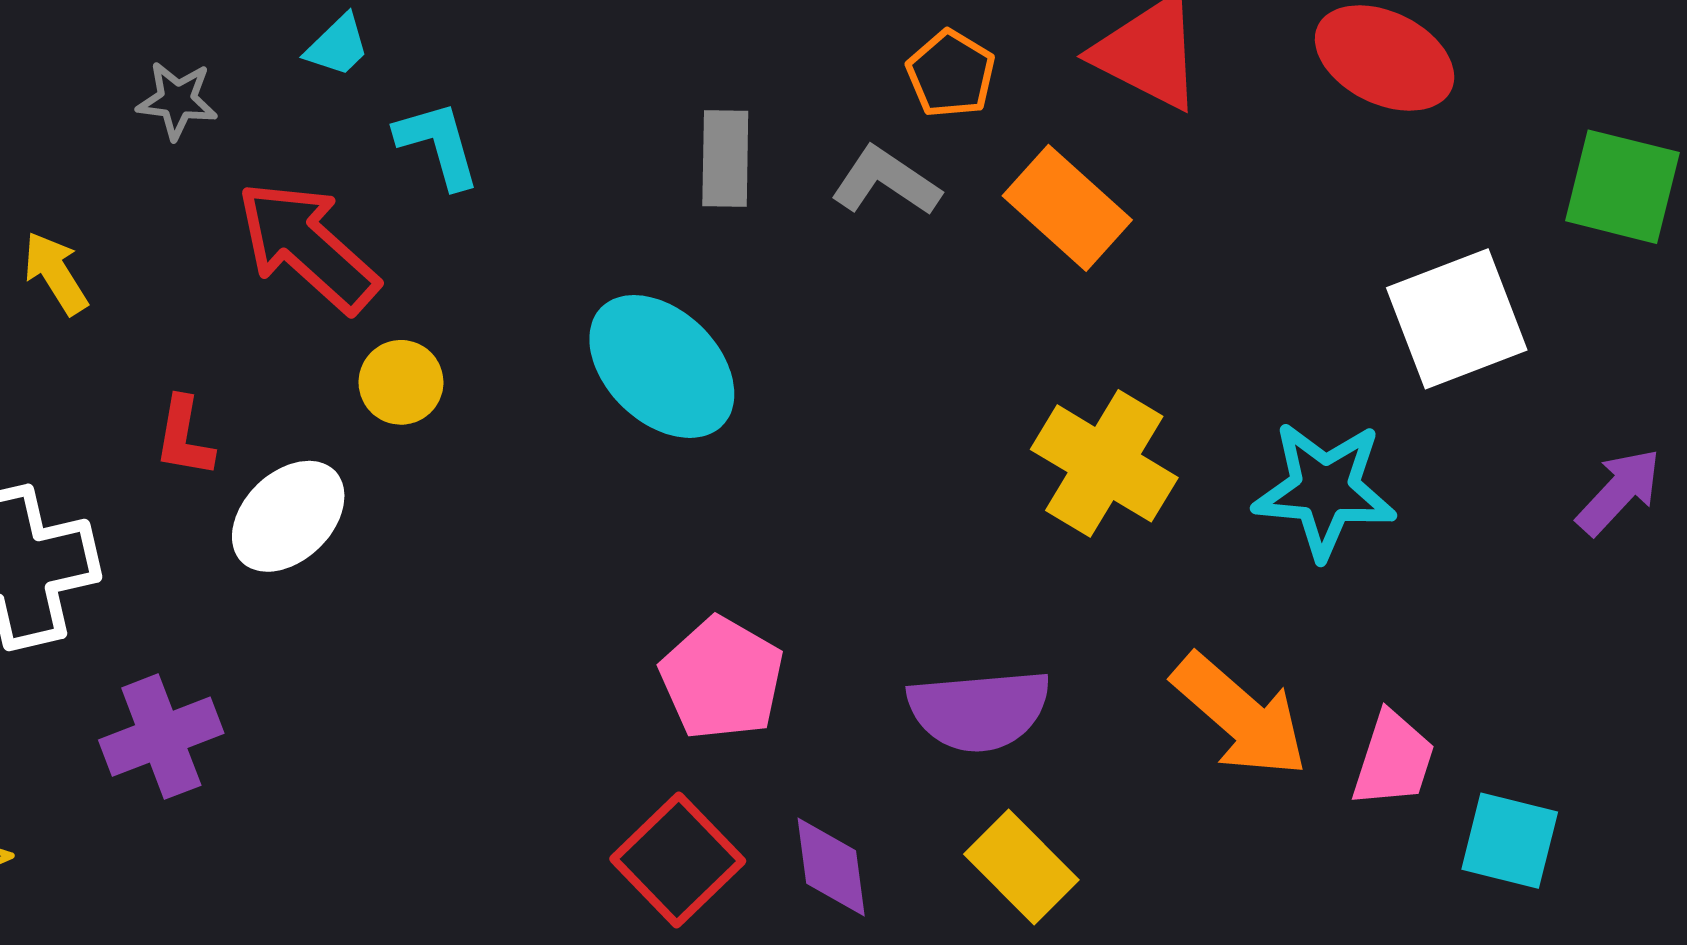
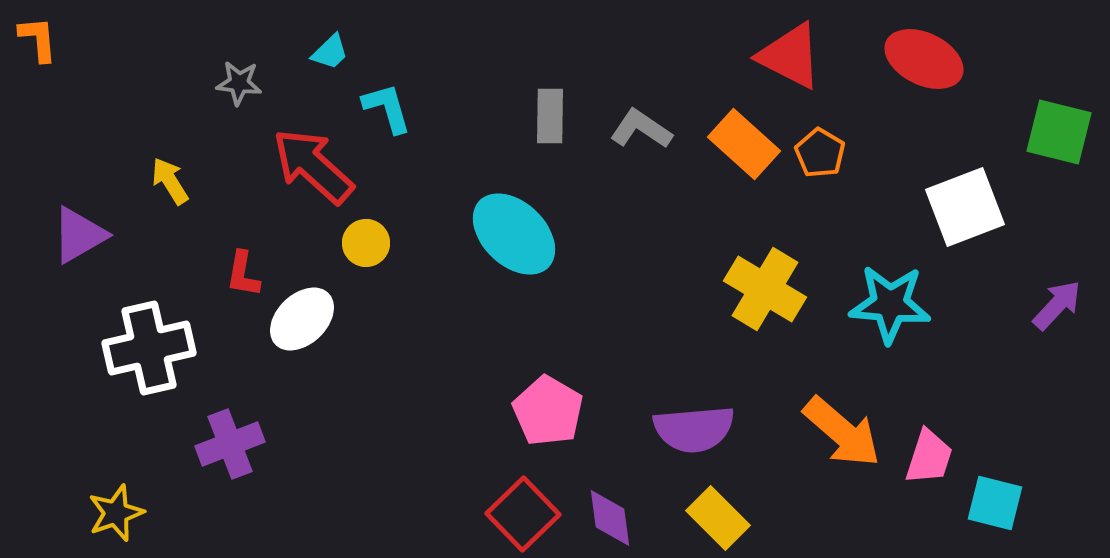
orange pentagon: (951, 74) -> (820, 153), moved

